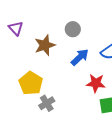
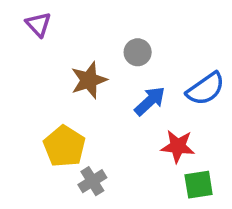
purple triangle: (16, 28) -> (38, 24), moved

